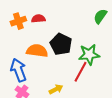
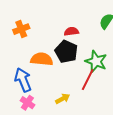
red semicircle: (38, 19) -> (71, 31), moved
green star: (89, 54) -> (96, 61), turned 30

